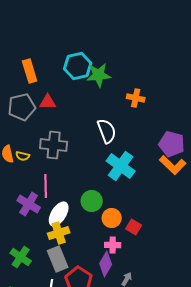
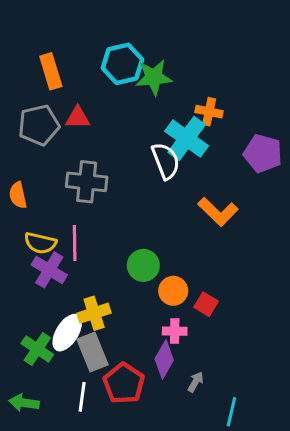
purple pentagon: (172, 144) -> (263, 153), moved
yellow semicircle: (23, 156) -> (40, 243), moved, size x1.5
orange L-shape: (173, 165) -> (218, 212), moved
cyan cross: (121, 166) -> (187, 139), moved
white ellipse: (59, 214) -> (67, 333), moved

